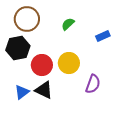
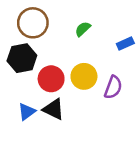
purple semicircle: (93, 84) -> (113, 87), moved

